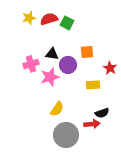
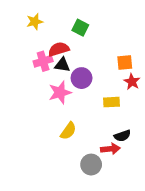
red semicircle: (49, 19) -> (59, 49), moved
orange square: (87, 52) -> (125, 62), moved
pink cross: (31, 64) -> (43, 61), moved
gray circle: (66, 135) -> (91, 165), moved, size x0.7

